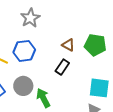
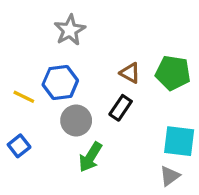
gray circle: (23, 86) -> (76, 121), moved
green arrow: (43, 98) -> (90, 157), turned -120

